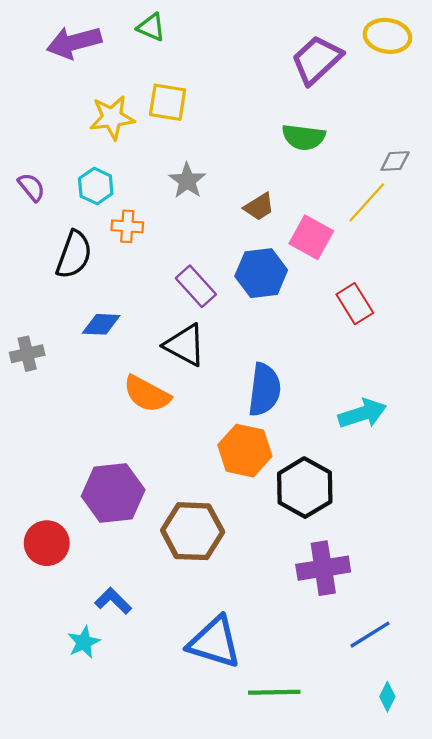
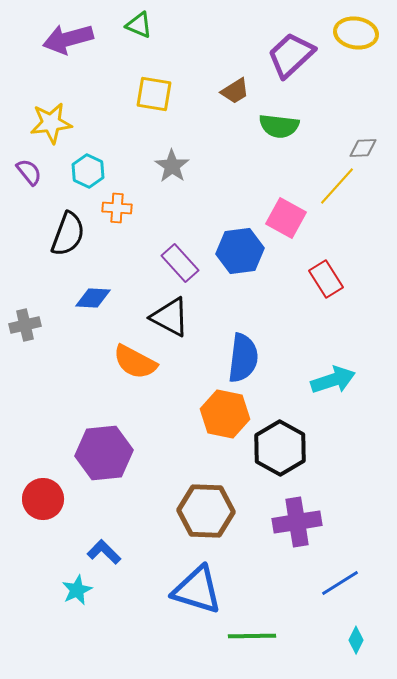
yellow star: (112, 118) -> (51, 123), moved
brown trapezoid: (259, 207) -> (235, 91), moved
brown hexagon: (193, 531) -> (206, 511), moved

